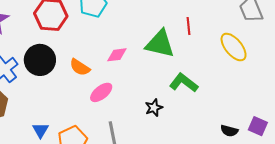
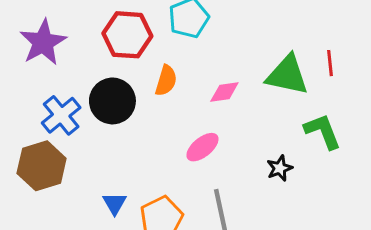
red line: (188, 26) -> (330, 63), moved
orange semicircle: (80, 67) -> (166, 81), moved, turned -105
green L-shape: (184, 83) -> (323, 131), turned 32

